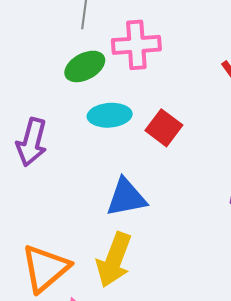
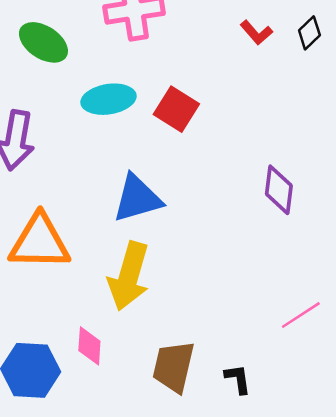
green ellipse: (85, 66) -> (43, 42), moved, turned 66
orange triangle: (45, 268) -> (40, 242), moved, turned 46

